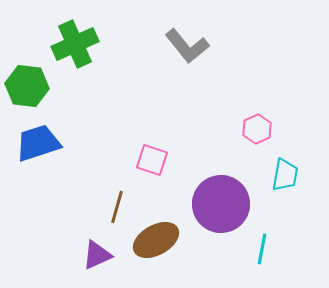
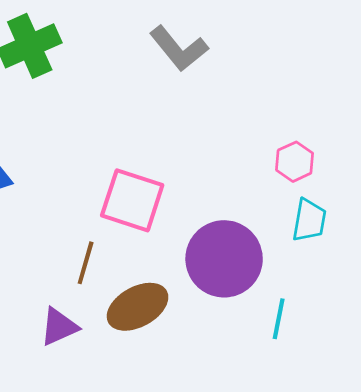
pink hexagon: (257, 129) -> (295, 162), moved
pink square: (152, 160) -> (132, 200), size x1.5

